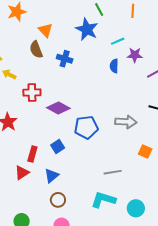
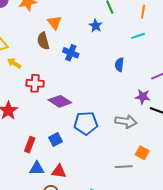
blue star: (87, 29) -> (96, 26), size x0.6
cyan line: (118, 41) -> (138, 36), moved
purple star: (135, 55) -> (143, 97), moved
gray line: (113, 172) -> (124, 167), moved
red triangle: (22, 173) -> (59, 171), moved, turned 35
blue triangle: (52, 176) -> (37, 168), moved, turned 35

